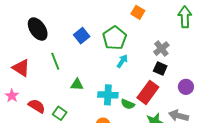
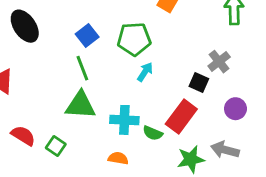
green pentagon: (115, 38) -> (134, 39), turned 30
gray cross: (161, 49) -> (219, 62), moved
green line: (55, 61) -> (82, 68), moved
green triangle: (77, 85) -> (80, 105), size x1.6

